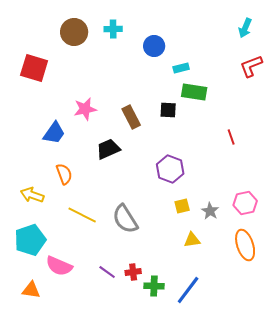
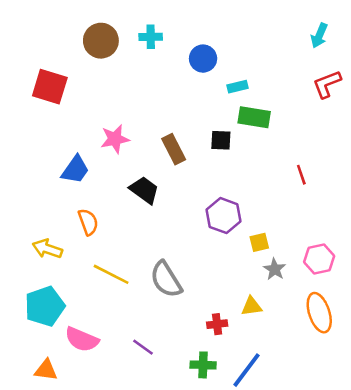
black trapezoid: (108, 149) -> (144, 190), turned 60
yellow square: (182, 206) -> (259, 242), moved
red cross: (133, 272) -> (217, 324), moved

